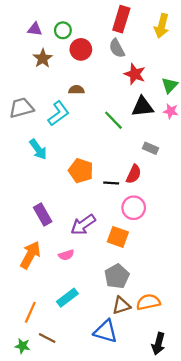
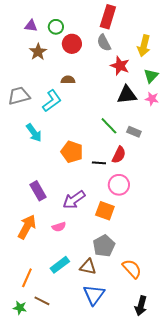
yellow arrow: (162, 26) -> (144, 46), moved
green line: (113, 120) -> (109, 126), moved
orange semicircle: (148, 302) -> (132, 269), turned 60
brown triangle: (121, 305) -> (88, 267), moved, turned 30
blue triangle: (106, 331) -> (94, 295), turned 50

